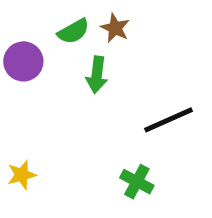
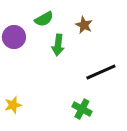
brown star: (115, 28) -> (84, 25), moved

